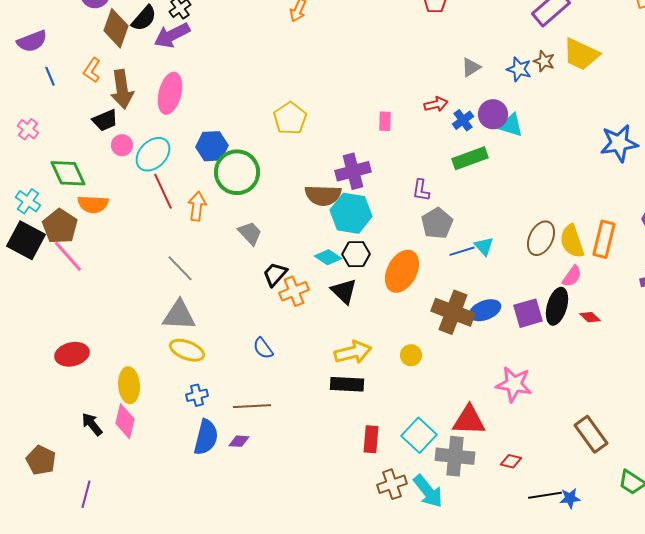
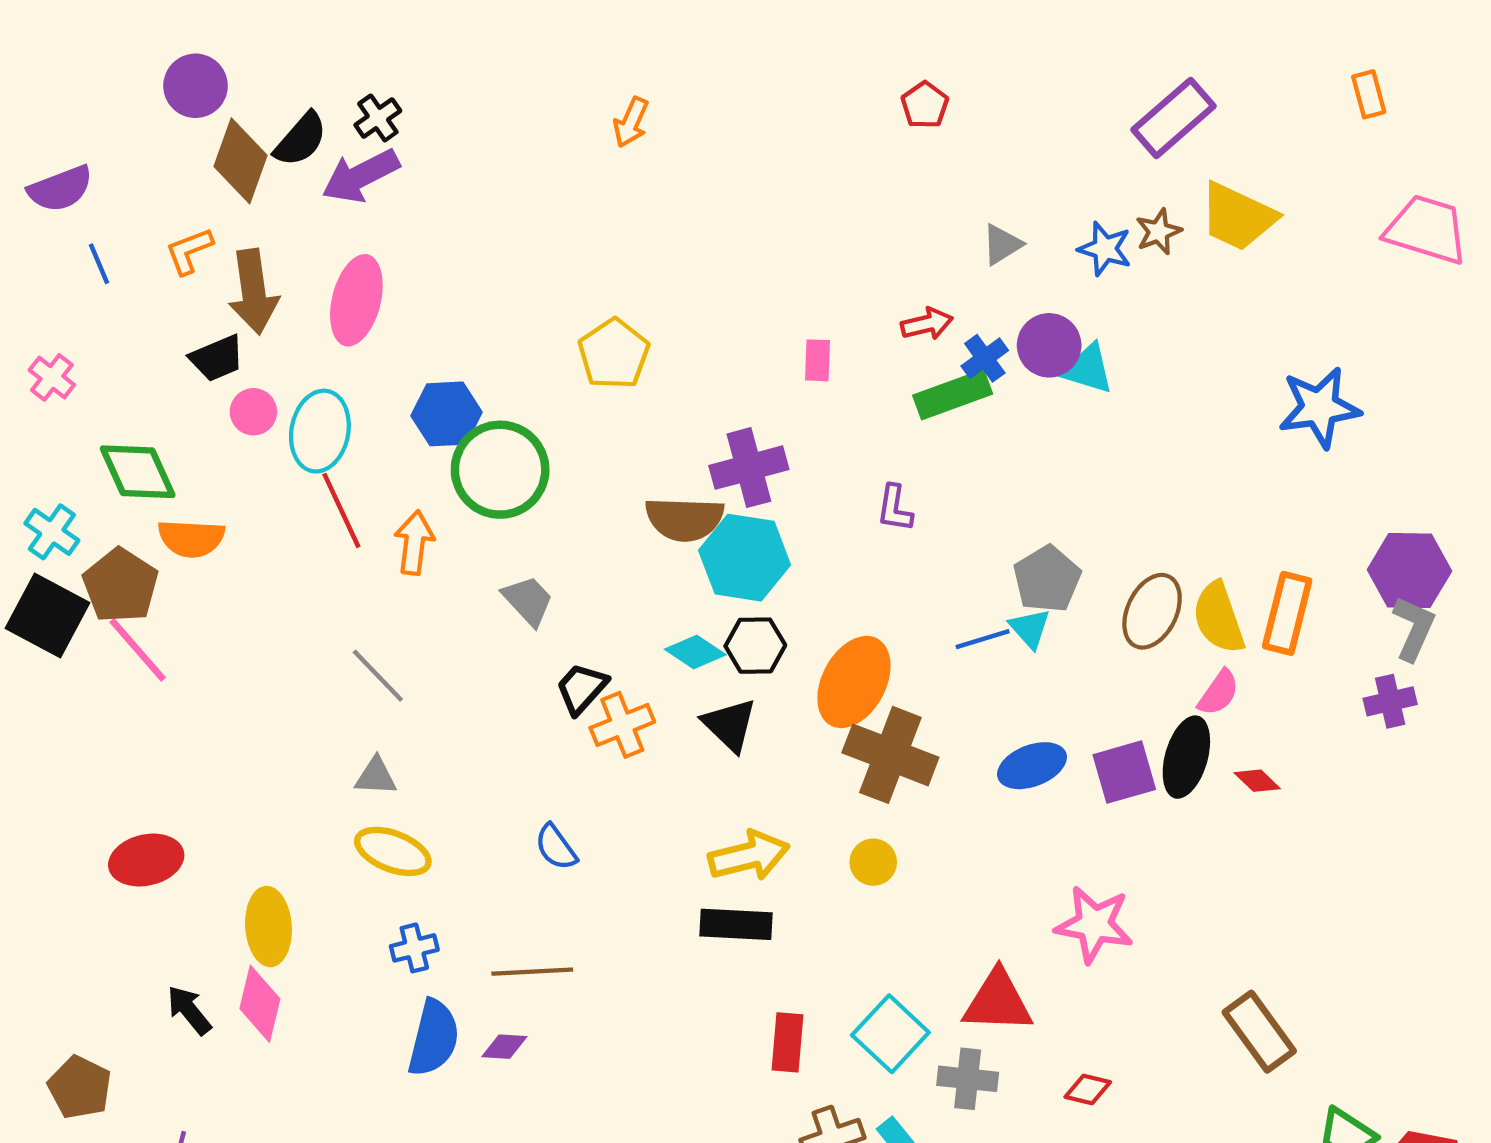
brown star: (544, 61) -> (1159, 232), turned 30
orange L-shape: (92, 70) -> (189, 251), turned 35
cyan ellipse: (153, 154) -> (320, 431), turned -33
green rectangle: (470, 158) -> (953, 395), moved
gray pentagon: (437, 223) -> (1047, 579), moved
brown cross: (453, 312) -> (890, 755), moved
gray triangle: (179, 315) -> (376, 776), size x0.6
gray cross: (455, 456) -> (968, 1079), size x0.7

